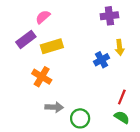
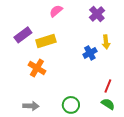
purple cross: (109, 16) -> (97, 14), turned -35
pink semicircle: (43, 17) -> (56, 11), moved
gray arrow: (54, 107) -> (31, 106), moved

